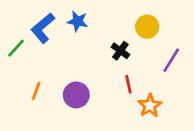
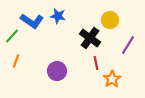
blue L-shape: (43, 28) -> (32, 21), turned -105
black cross: (120, 51) -> (90, 38), size x1.5
orange line: (36, 91) -> (16, 61), moved

